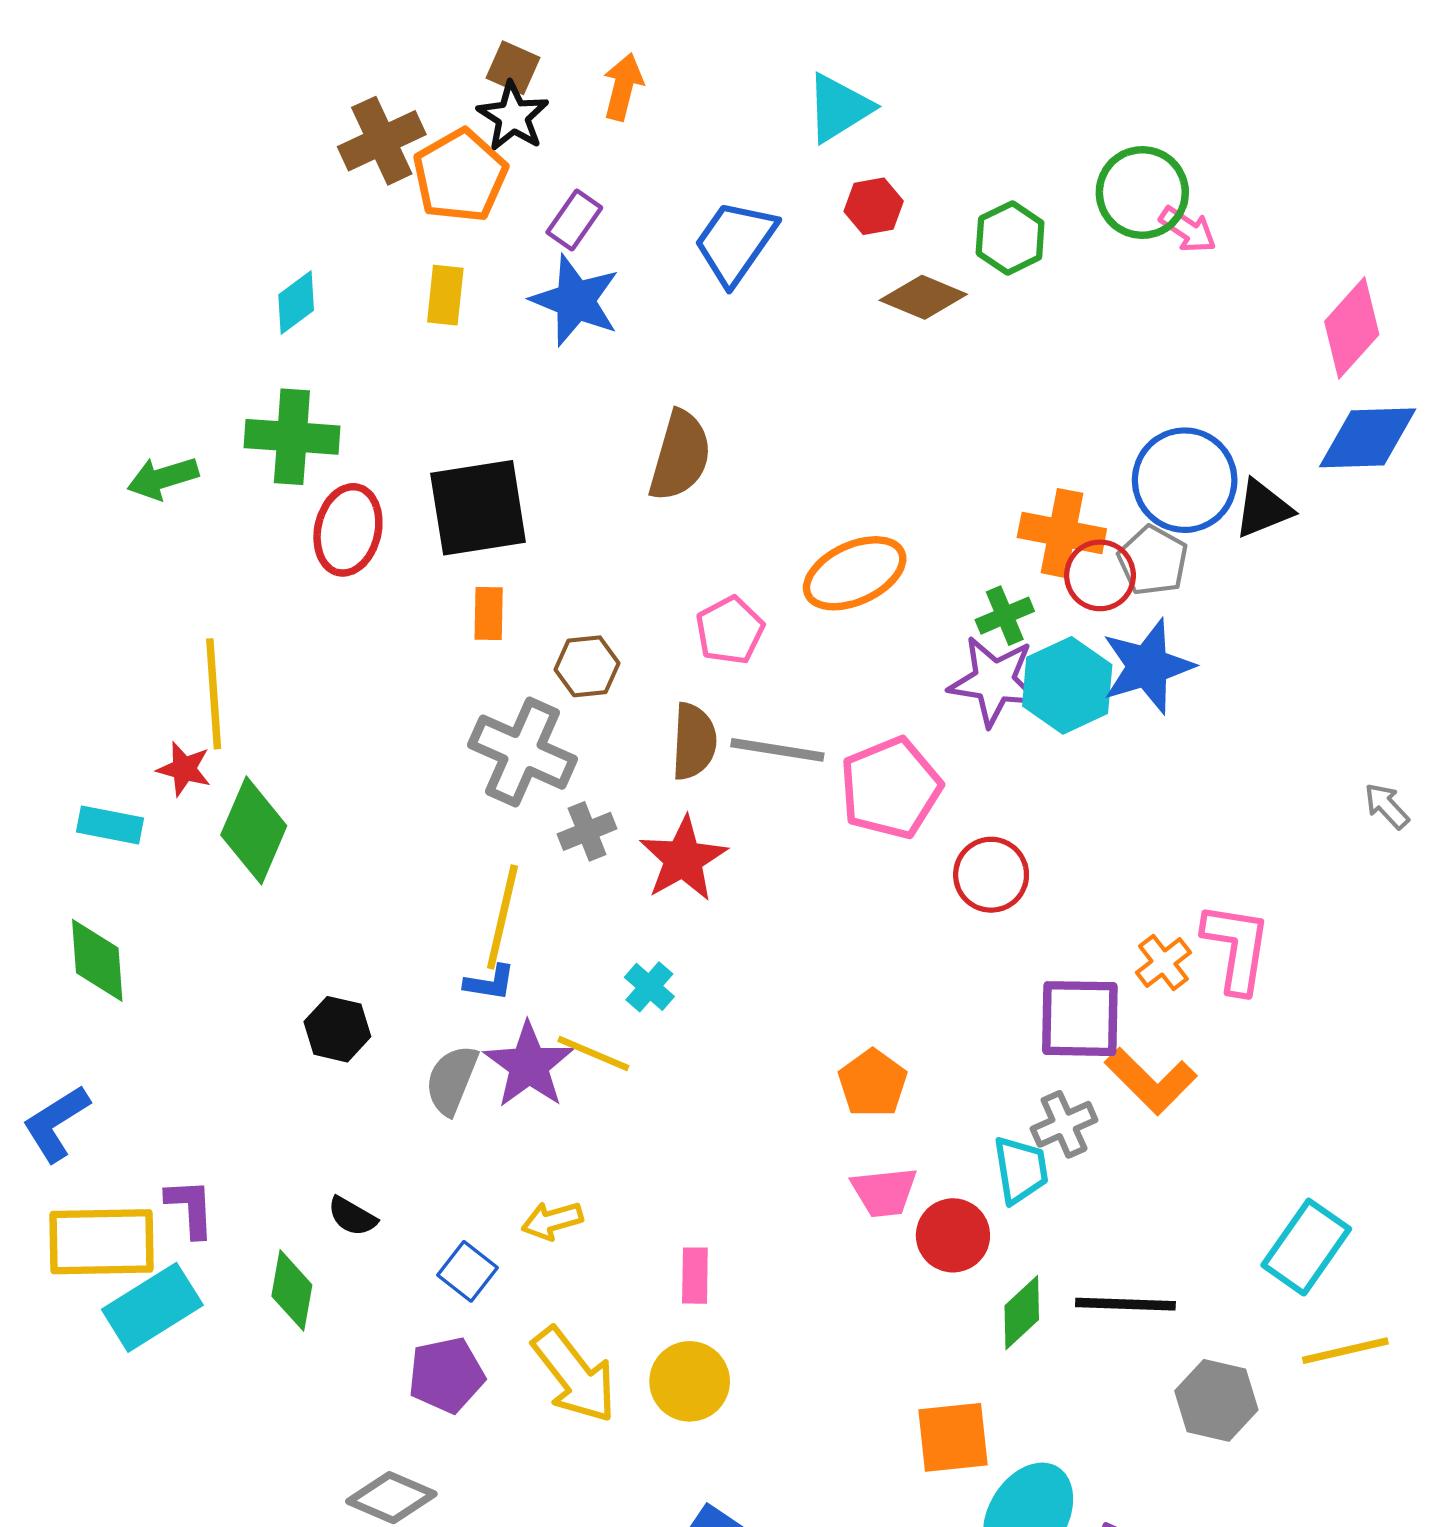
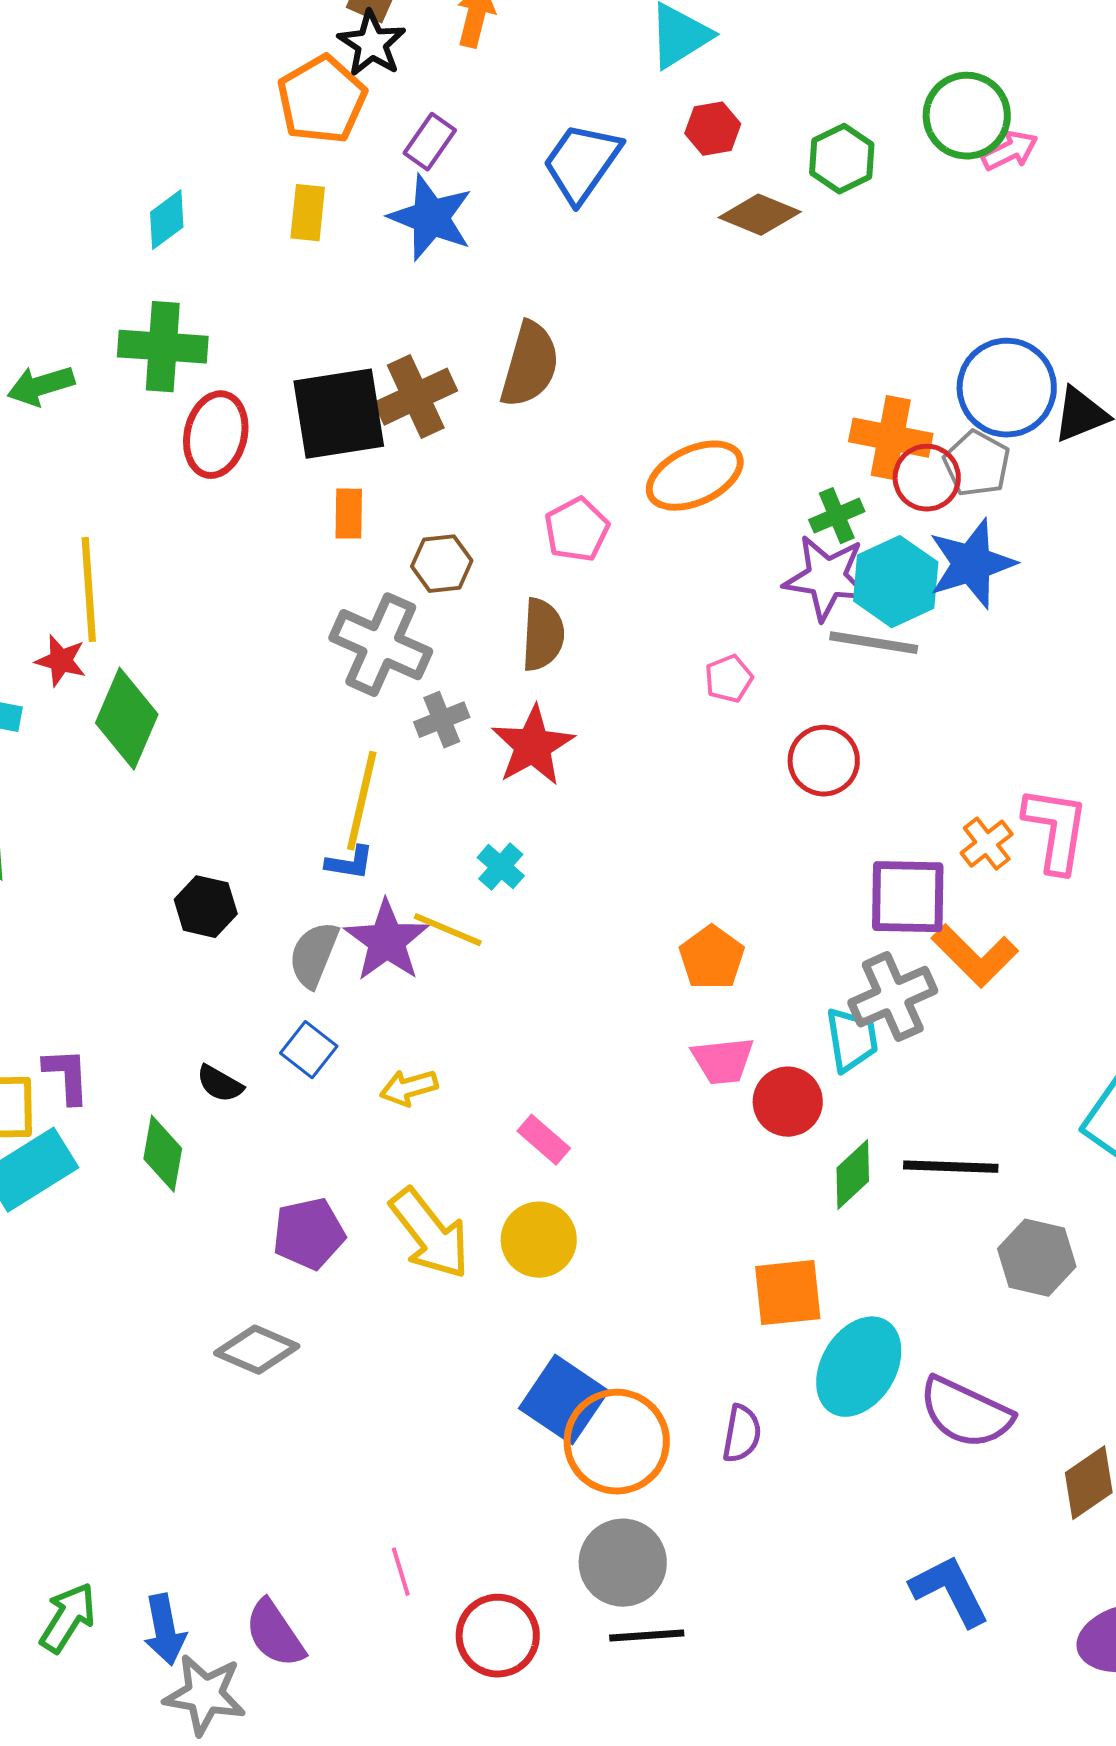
brown cross: (382, 141) -> (416, 397), moved
pink arrow: (1188, 230) -> (1010, 151), turned -60
gray line: (777, 750) -> (874, 643), moved
pink pentagon: (891, 788) -> (729, 679), size x0.5
gray cross: (1064, 1124) -> (893, 997), size x1.4
blue square: (467, 1271) -> (309, 1050), moved
pink rectangle: (695, 1276) -> (544, 1140), turned -50

